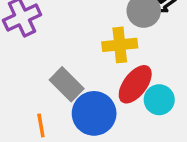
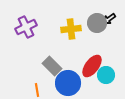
yellow cross: (120, 45) -> (71, 29), moved

